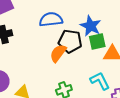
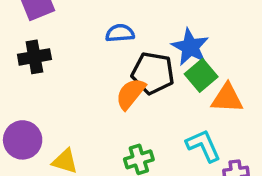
blue semicircle: (51, 19) -> (120, 33), size x0.7
green square: (97, 41) -> (201, 75), turned -30

